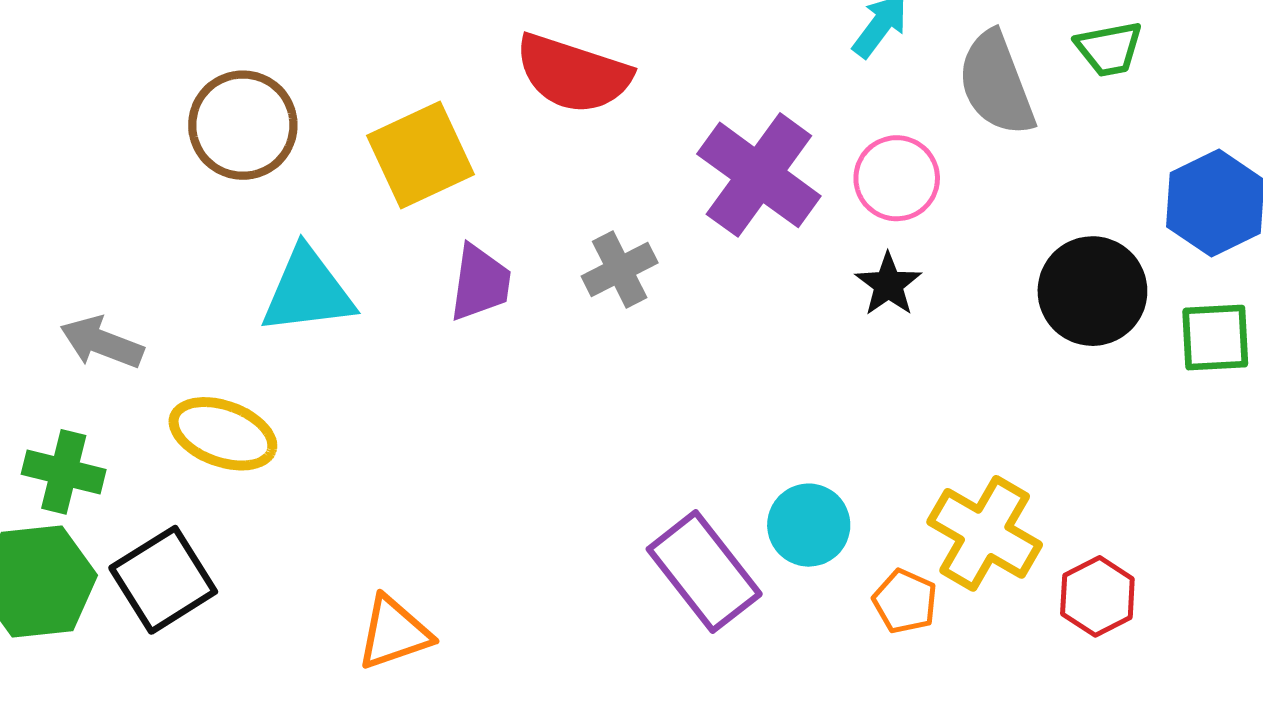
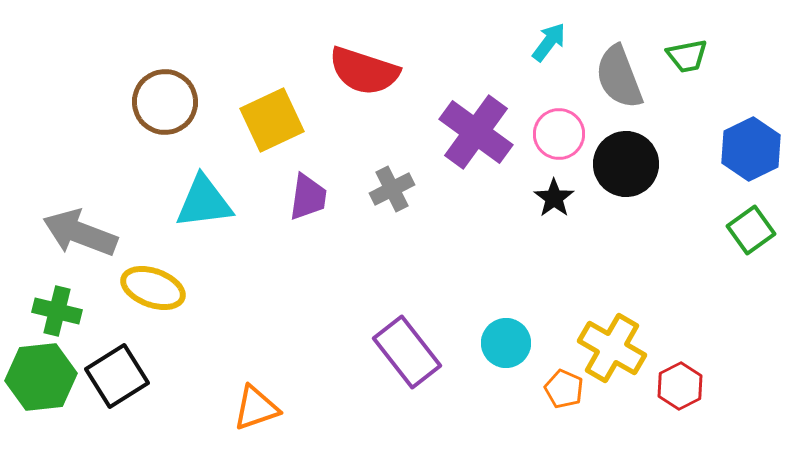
black circle: (1092, 291) -> (626, 164), moved
green square: (1215, 338) -> (751, 230), turned -33
gray arrow: (102, 343) -> (80, 233), size x1.5
purple rectangle: (704, 572) -> (407, 352), moved

